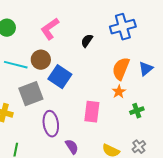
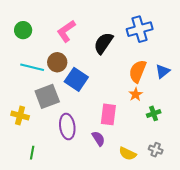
black semicircle: (87, 41) -> (103, 43), size x1.6
purple semicircle: (72, 147) -> (98, 139), moved
gray cross: (139, 147) -> (156, 150), turned -32

